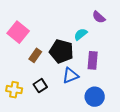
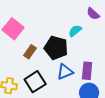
purple rectangle: (93, 60) -> (87, 71), moved
black square: (40, 86) -> (35, 82), size x1.5

